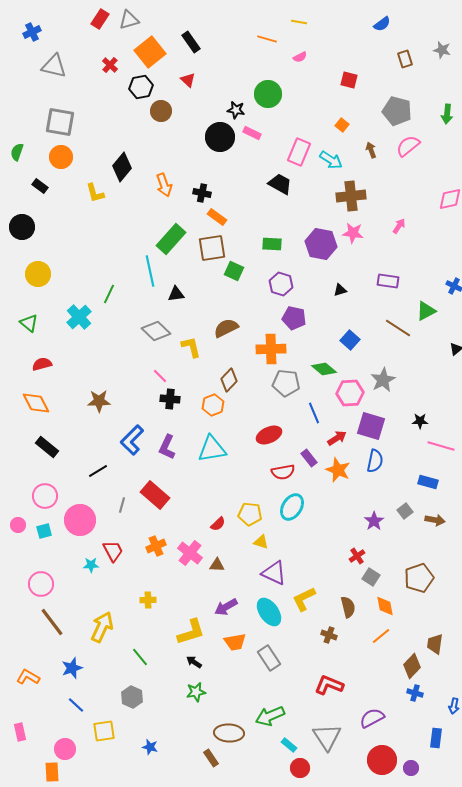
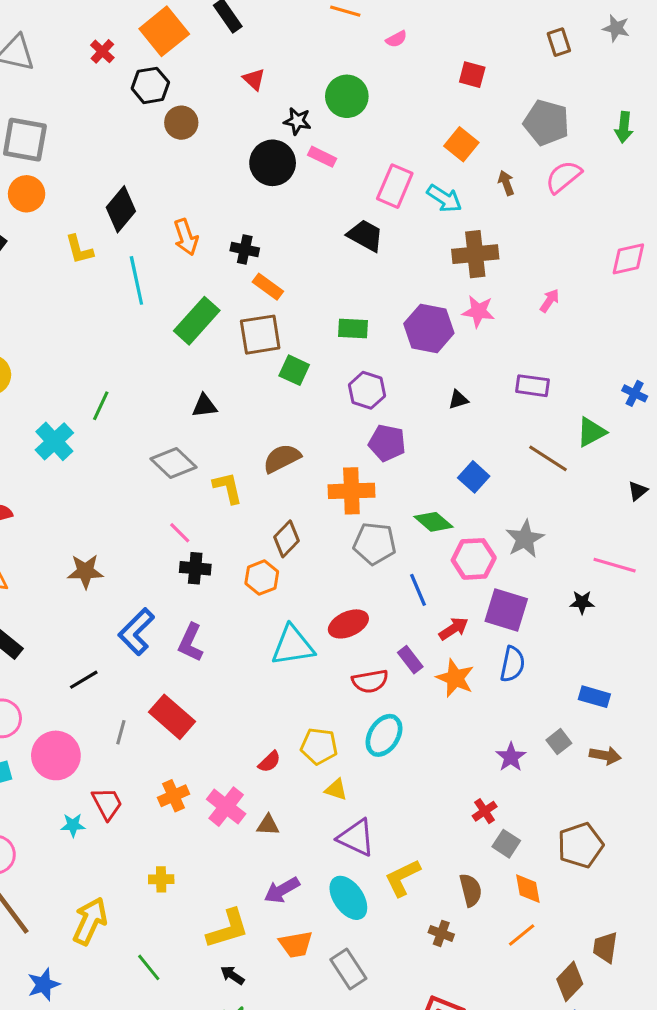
red triangle: (188, 80) -> (254, 79), moved
orange square: (342, 125) -> (461, 144), size x1.5
cyan line: (150, 271) -> (136, 280), moved
pink line: (441, 446) -> (615, 565), moved
cyan triangle: (212, 449) -> (293, 646), moved

